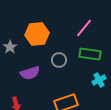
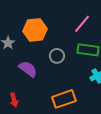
purple semicircle: (30, 73) -> (28, 69), turned -126

